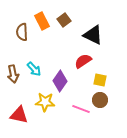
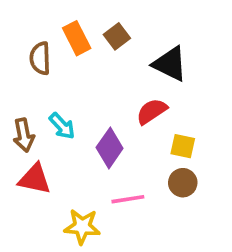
yellow star: (45, 102) -> (82, 227), moved
pink line: (81, 109) -> (128, 199), moved, turned -30
red triangle: (19, 115) -> (35, 179), moved

